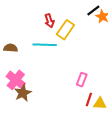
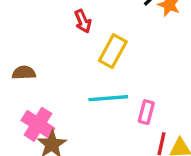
yellow rectangle: (65, 30) -> (113, 51), moved
cyan line: (45, 45) -> (108, 98), moved

